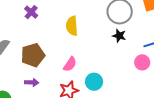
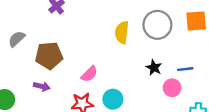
yellow semicircle: (72, 26) -> (122, 32), moved
black star: (119, 36) -> (154, 68), moved

